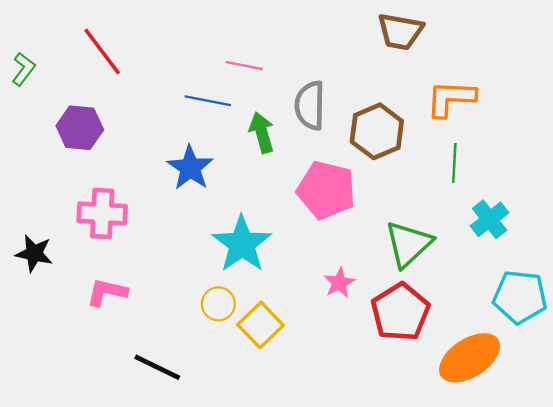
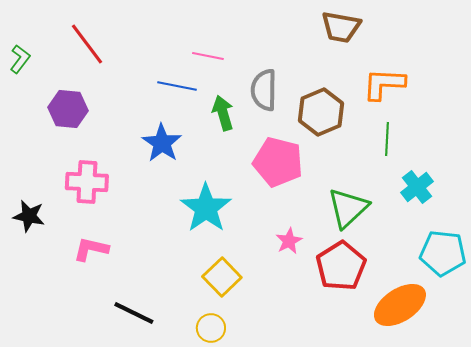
yellow circle: (218, 304) -> (211, 328), moved

